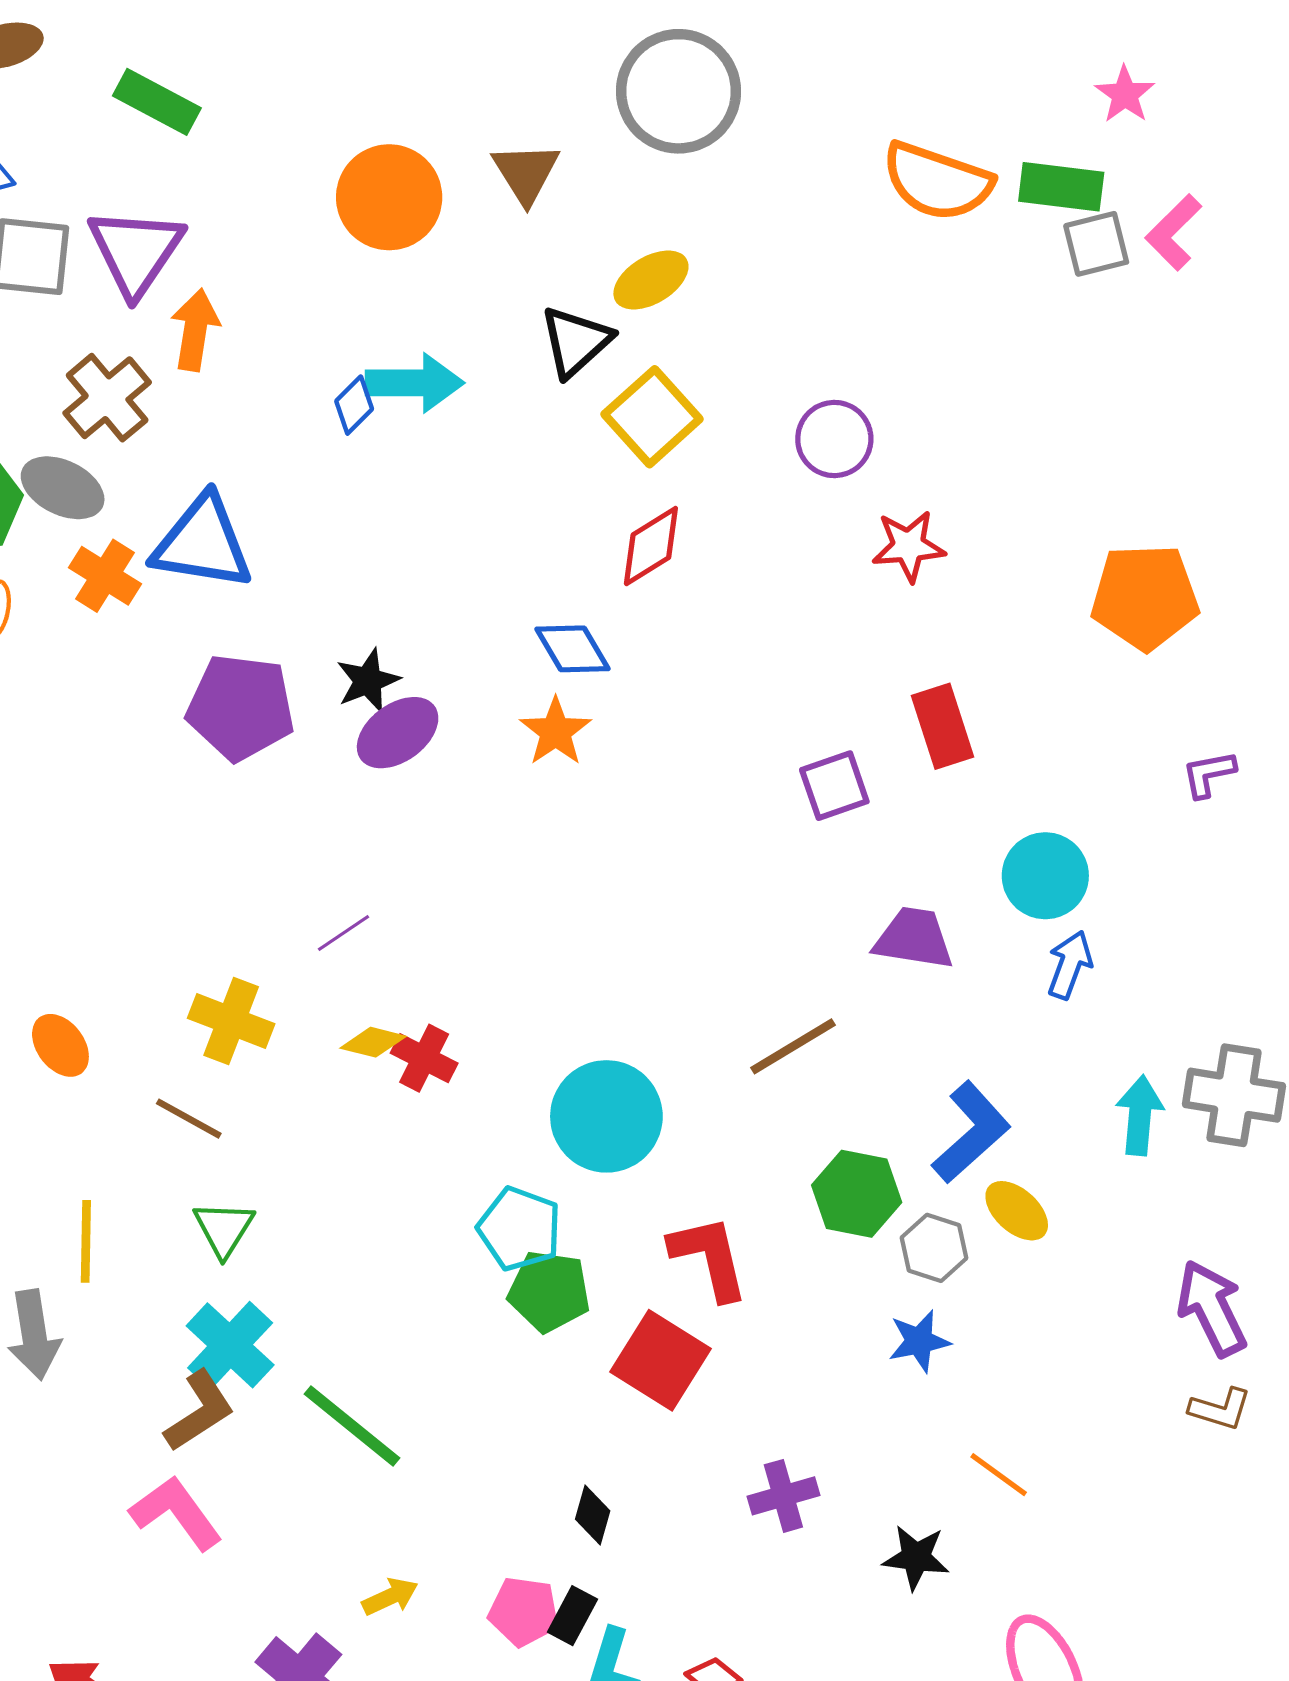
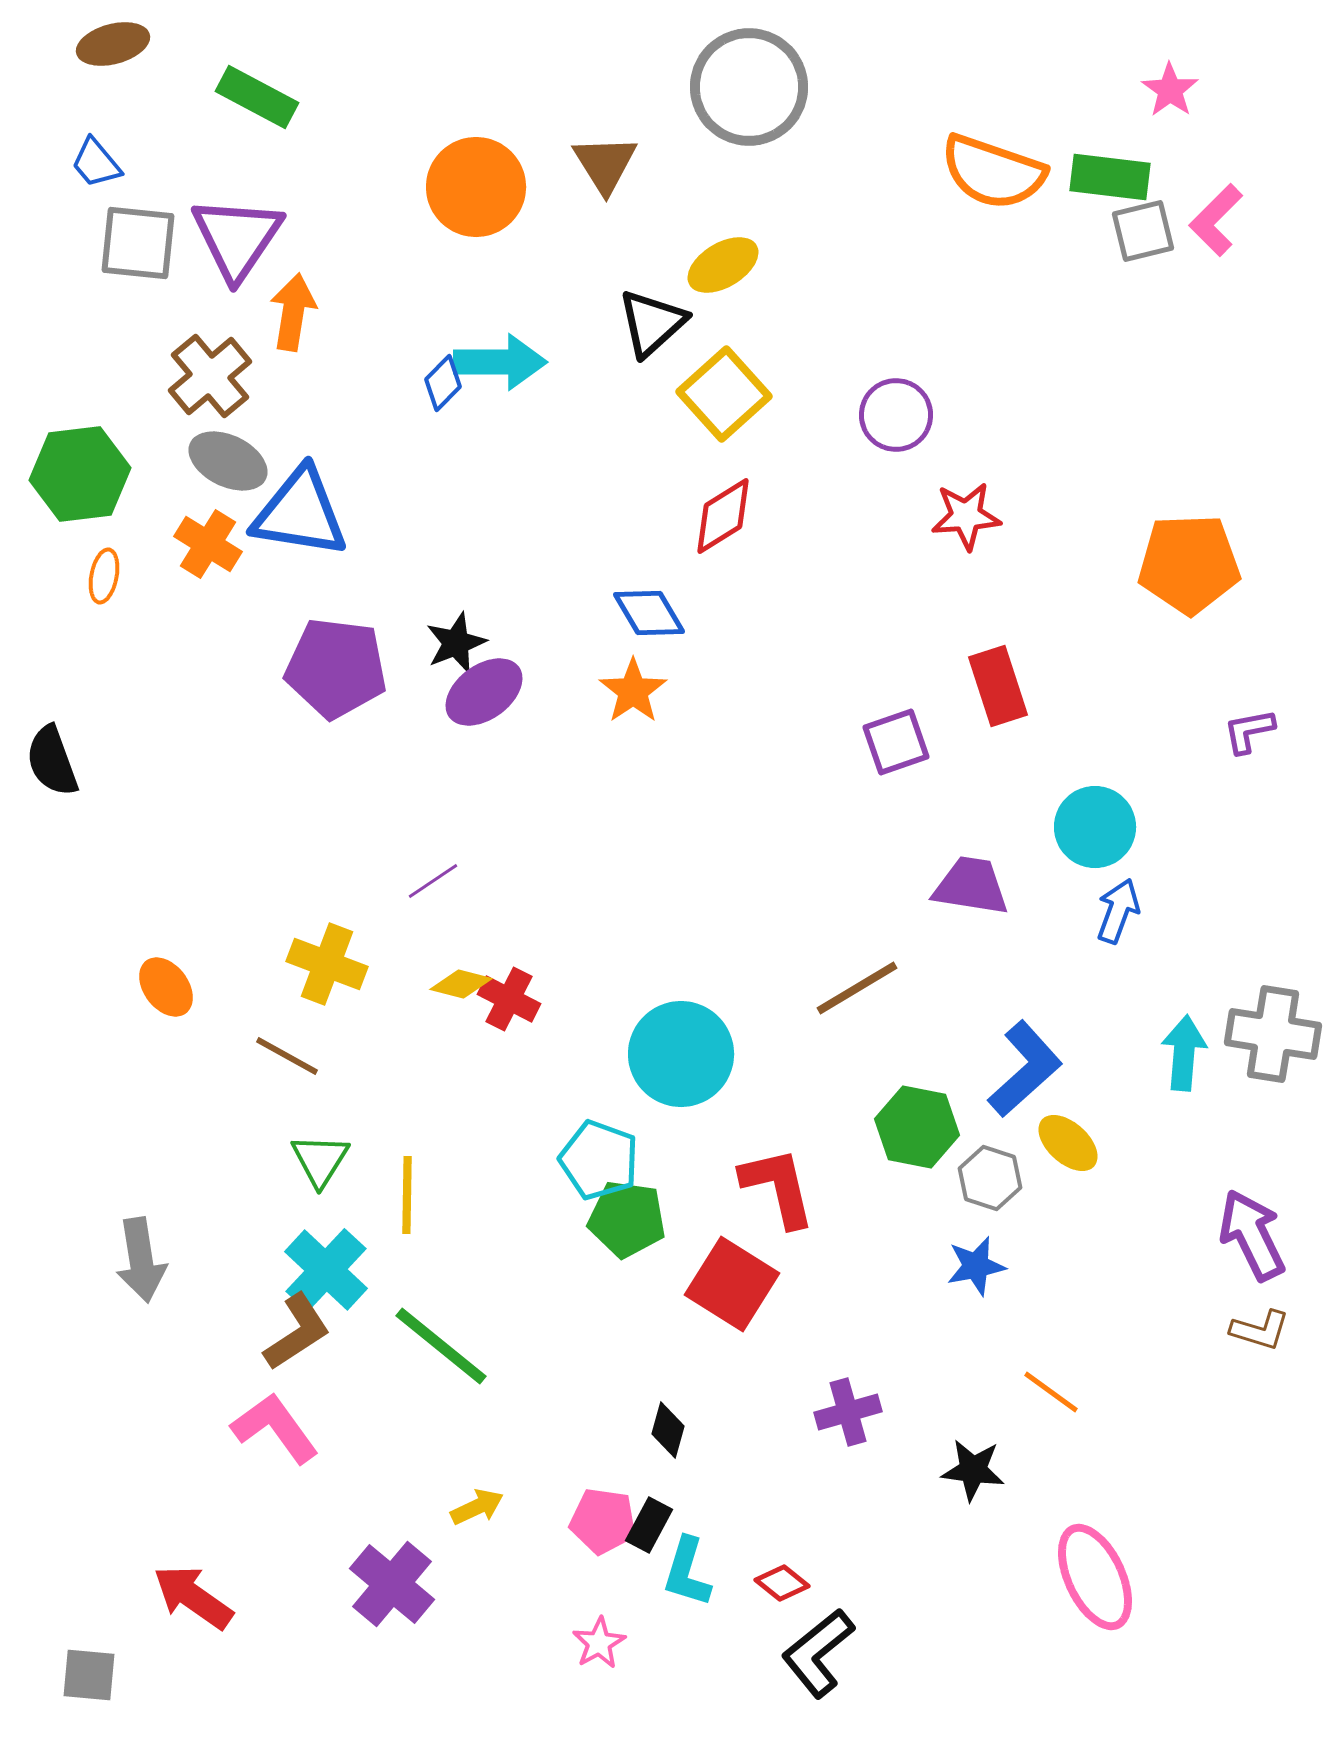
gray ellipse: (63, 488) -> (228, 461), moved
yellow line: (86, 1241) -> (407, 1195), moved

